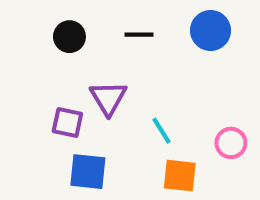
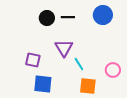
black circle: (69, 37) -> (47, 18), moved
purple triangle: (108, 98) -> (64, 48), moved

